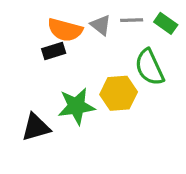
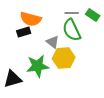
gray triangle: (101, 25) -> (53, 42), moved
green semicircle: (149, 67) -> (72, 30), moved

